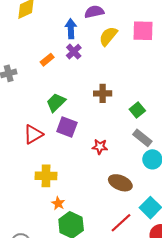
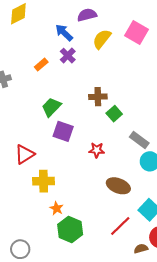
blue arrow: (71, 29) -> (64, 33), turned -42
pink square: (143, 31) -> (137, 32), turned 30
green square: (137, 110) -> (114, 114), moved
red triangle: (33, 134) -> (24, 154), moved

